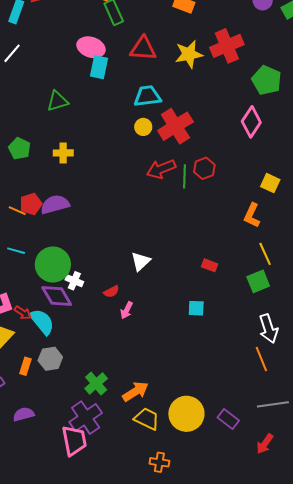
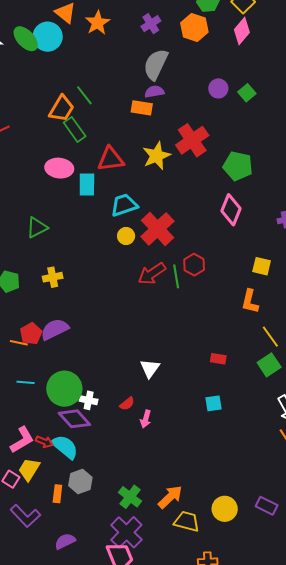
cyan rectangle: (99, 67) -> (87, 185), moved
yellow circle: (186, 414) -> (225, 509), size x0.7

